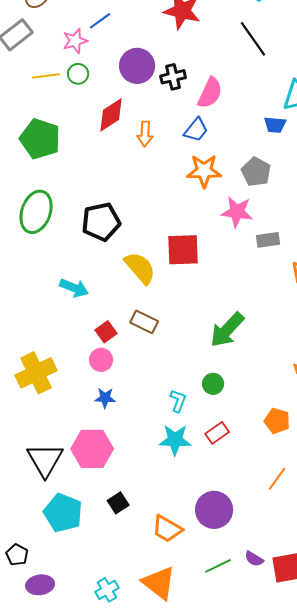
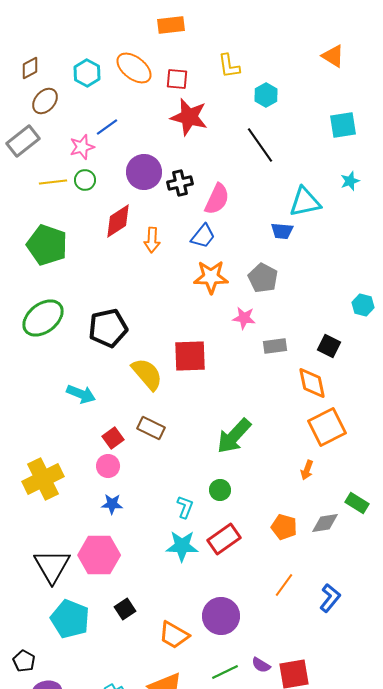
green ellipse: (36, 212) -> (43, 318), turned 33
pink star: (237, 212) -> (244, 318), size x0.7
red rectangle: (217, 433) -> (224, 539), size x1.4

